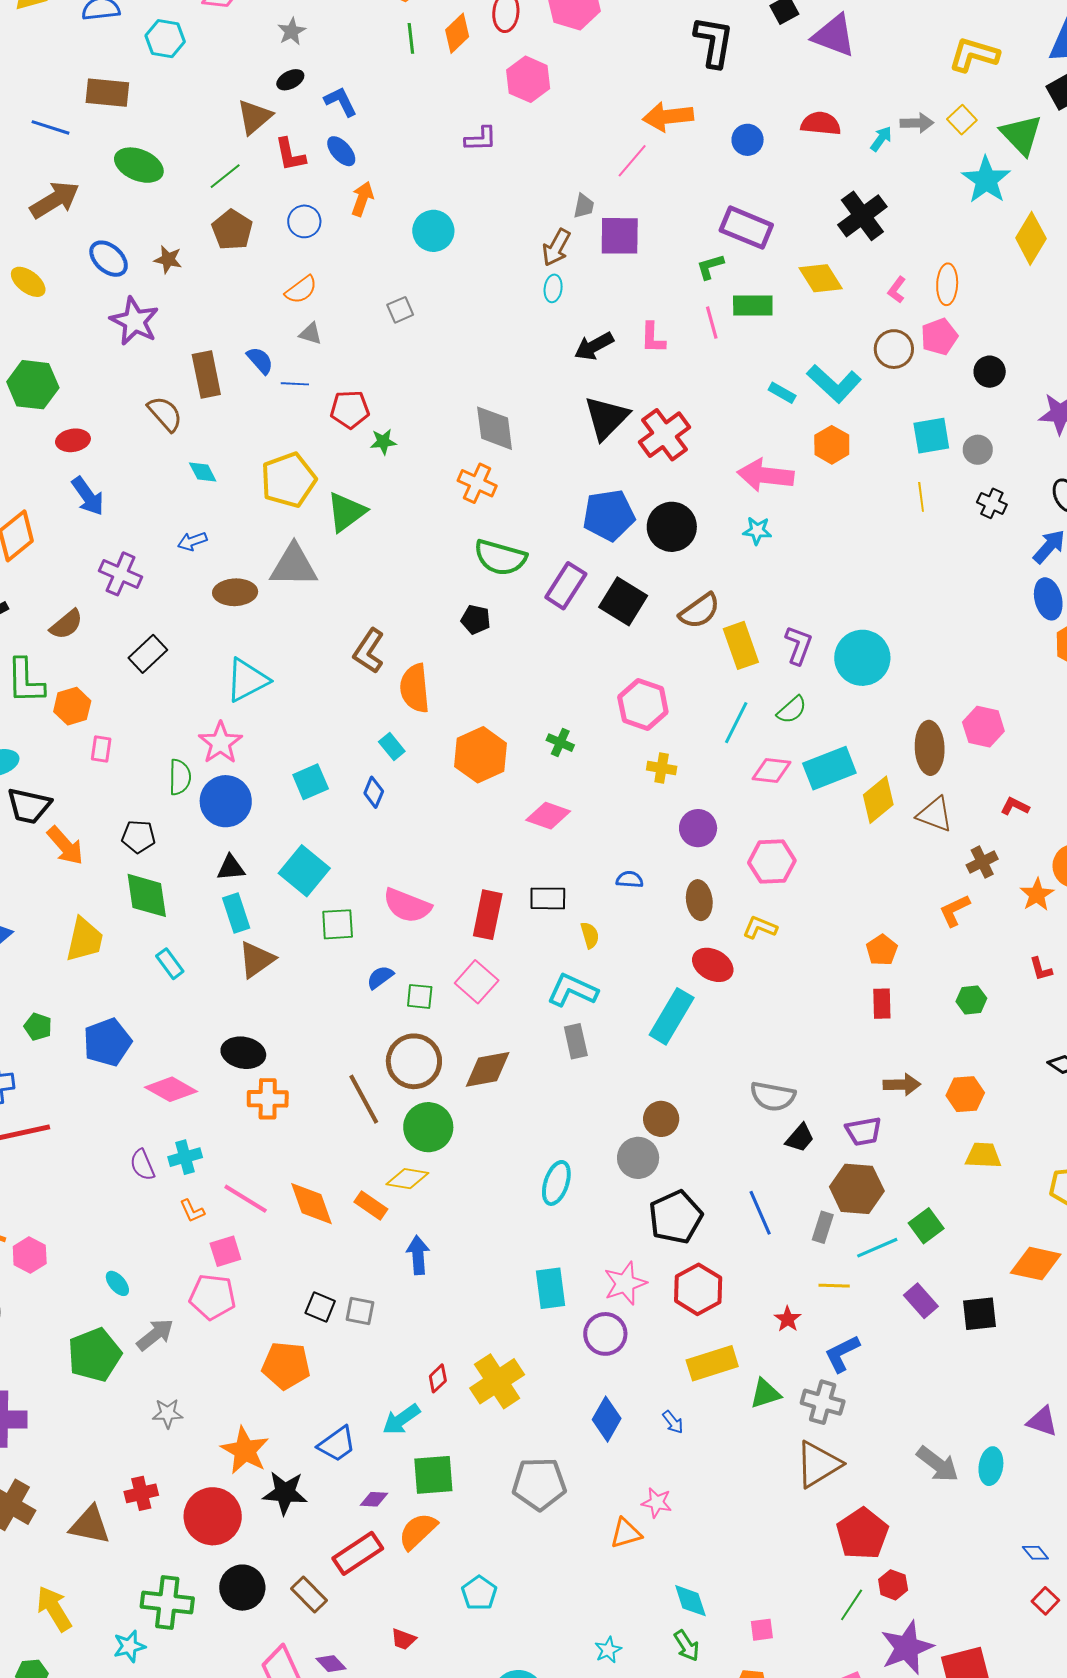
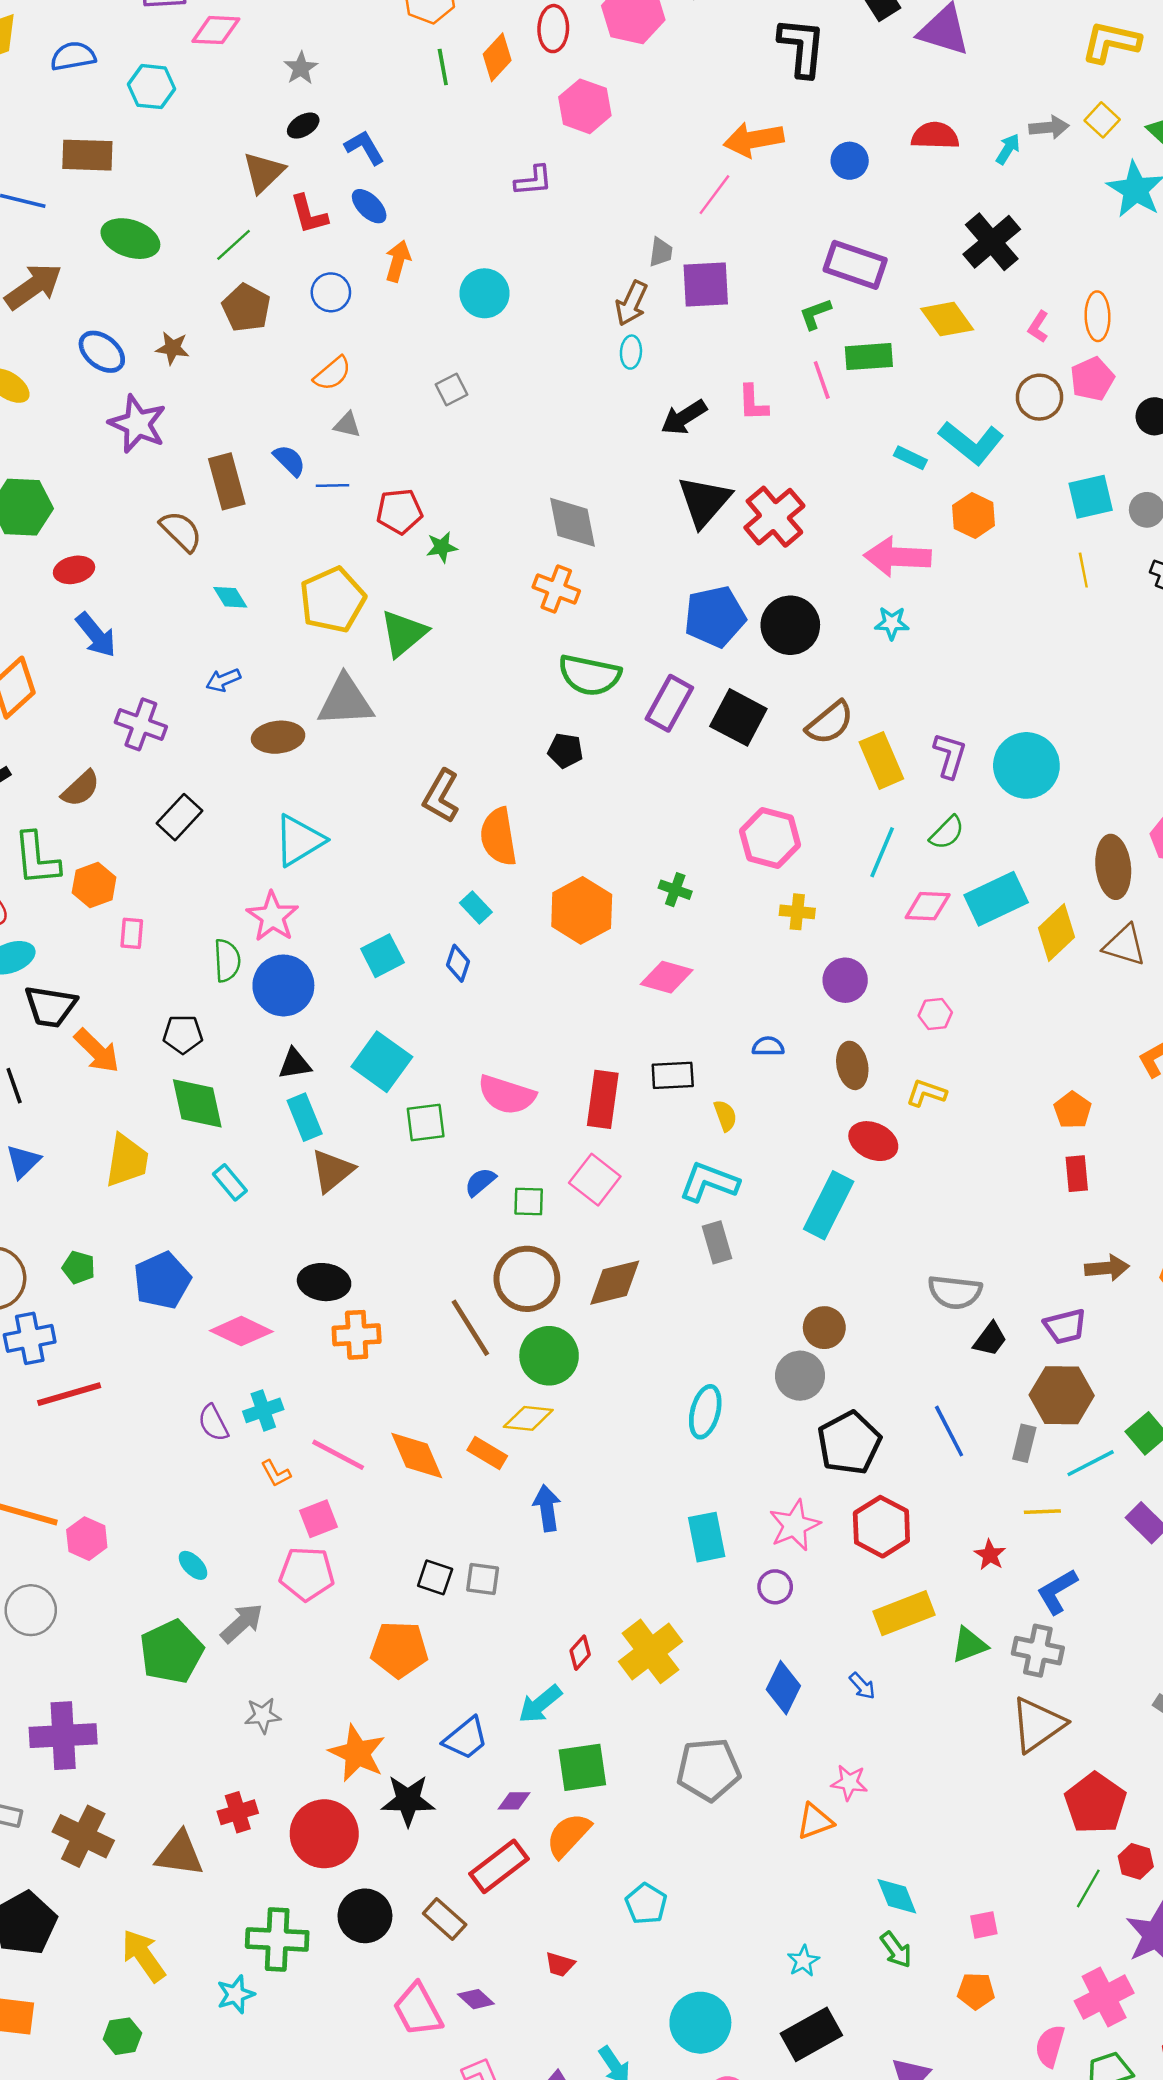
pink hexagon: (772, 862) -> (935, 1014), size x0.6
purple circle: (605, 1334) -> (775, 1587), size x0.7

